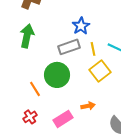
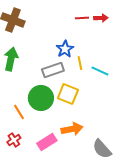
yellow line: (93, 49) -> (80, 63), moved
yellow square: (100, 71) -> (68, 94), moved, turned -30
orange arrow: (88, 106) -> (72, 129), size x1.5

